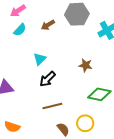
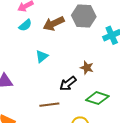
brown arrow: (48, 25) -> (54, 24), size x1.5
black arrow: (48, 79) -> (68, 84), moved

